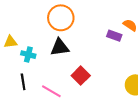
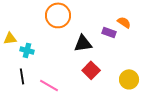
black triangle: (60, 47) -> (83, 43), moved
red square: (81, 76) -> (91, 70), moved

